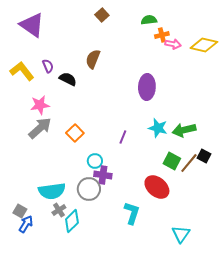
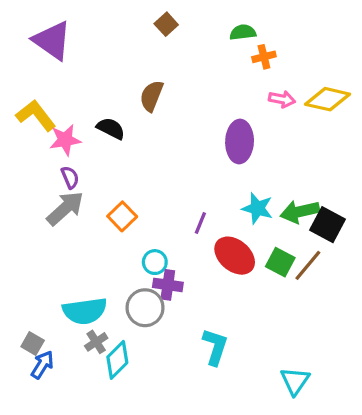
pink arrow: (173, 44) -> (282, 99), moved
yellow diamond: (204, 45) -> (328, 99), moved
purple semicircle: (48, 66) -> (70, 177), moved
pink star: (40, 105) -> (65, 140), moved
black square: (204, 156) -> (328, 225), moved, size x1.5
red ellipse: (157, 187) -> (235, 256), moved

